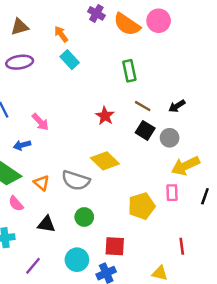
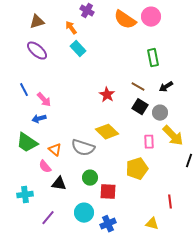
purple cross: (96, 13) -> (87, 11), moved
purple ellipse: (20, 62) -> (37, 51), turned 50
green rectangle: (129, 71) -> (153, 58), moved
pink arrow: (40, 122) -> (44, 100), moved
yellow arrow: (185, 166) -> (173, 136), turned -110
pink rectangle: (172, 193) -> (149, 142), moved
pink semicircle: (16, 204) -> (45, 167), moved
red square: (115, 246) -> (108, 192), moved

